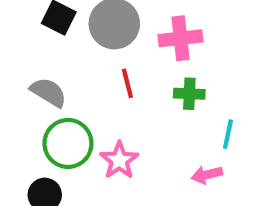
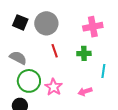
pink cross: (180, 38) -> (93, 27), moved
pink arrow: (207, 175) -> (85, 91), moved

